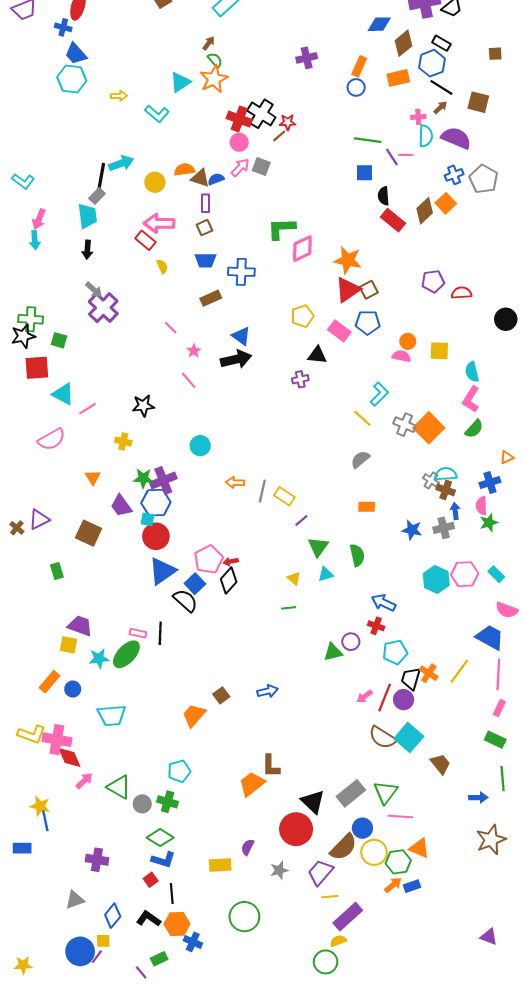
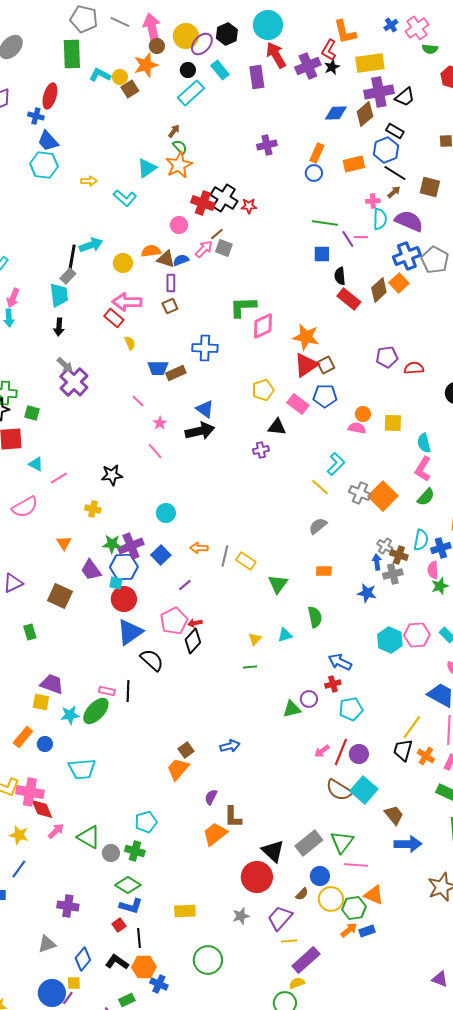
brown diamond: (404, 43) -> (365, 114), moved
brown line: (279, 136) -> (217, 234), moved
pink circle: (239, 142) -> (179, 225), moved
blue cross: (454, 175) -> (407, 256), size x1.5
blue trapezoid: (205, 260) -> (158, 368), moved
cyan triangle: (63, 394) -> (36, 464), size x0.7
cyan semicircle: (446, 474) -> (421, 540), moved, turned 105
blue arrow: (455, 511) -> (377, 562), moved
purple line: (301, 520) -> (185, 585), moved
gray cross: (444, 528) -> (393, 574), moved
green triangle: (318, 547) -> (278, 584), moved
yellow triangle: (294, 578) -> (255, 639), turned 32
blue square: (195, 584) -> (161, 555), moved
red cross: (376, 626) -> (333, 684), turned -35
orange cross: (429, 673) -> (426, 756), moved
black trapezoid: (411, 679) -> (403, 750), moved
orange trapezoid: (194, 715) -> (178, 769), moved
blue arrow: (478, 798) -> (408, 844), moved, size x1.5
yellow star: (40, 806) -> (19, 835), moved
blue line: (45, 821) -> (19, 869), turned 48
purple semicircle: (248, 847) -> (211, 797), moved
brown semicircle: (343, 847) -> (302, 894), size x0.5

